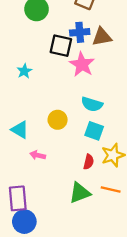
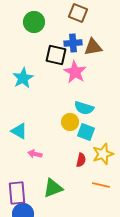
cyan star: (24, 71) -> (23, 78), size x1.5
yellow circle: (58, 120) -> (70, 122), moved
green triangle: (80, 193) -> (53, 188), moved

